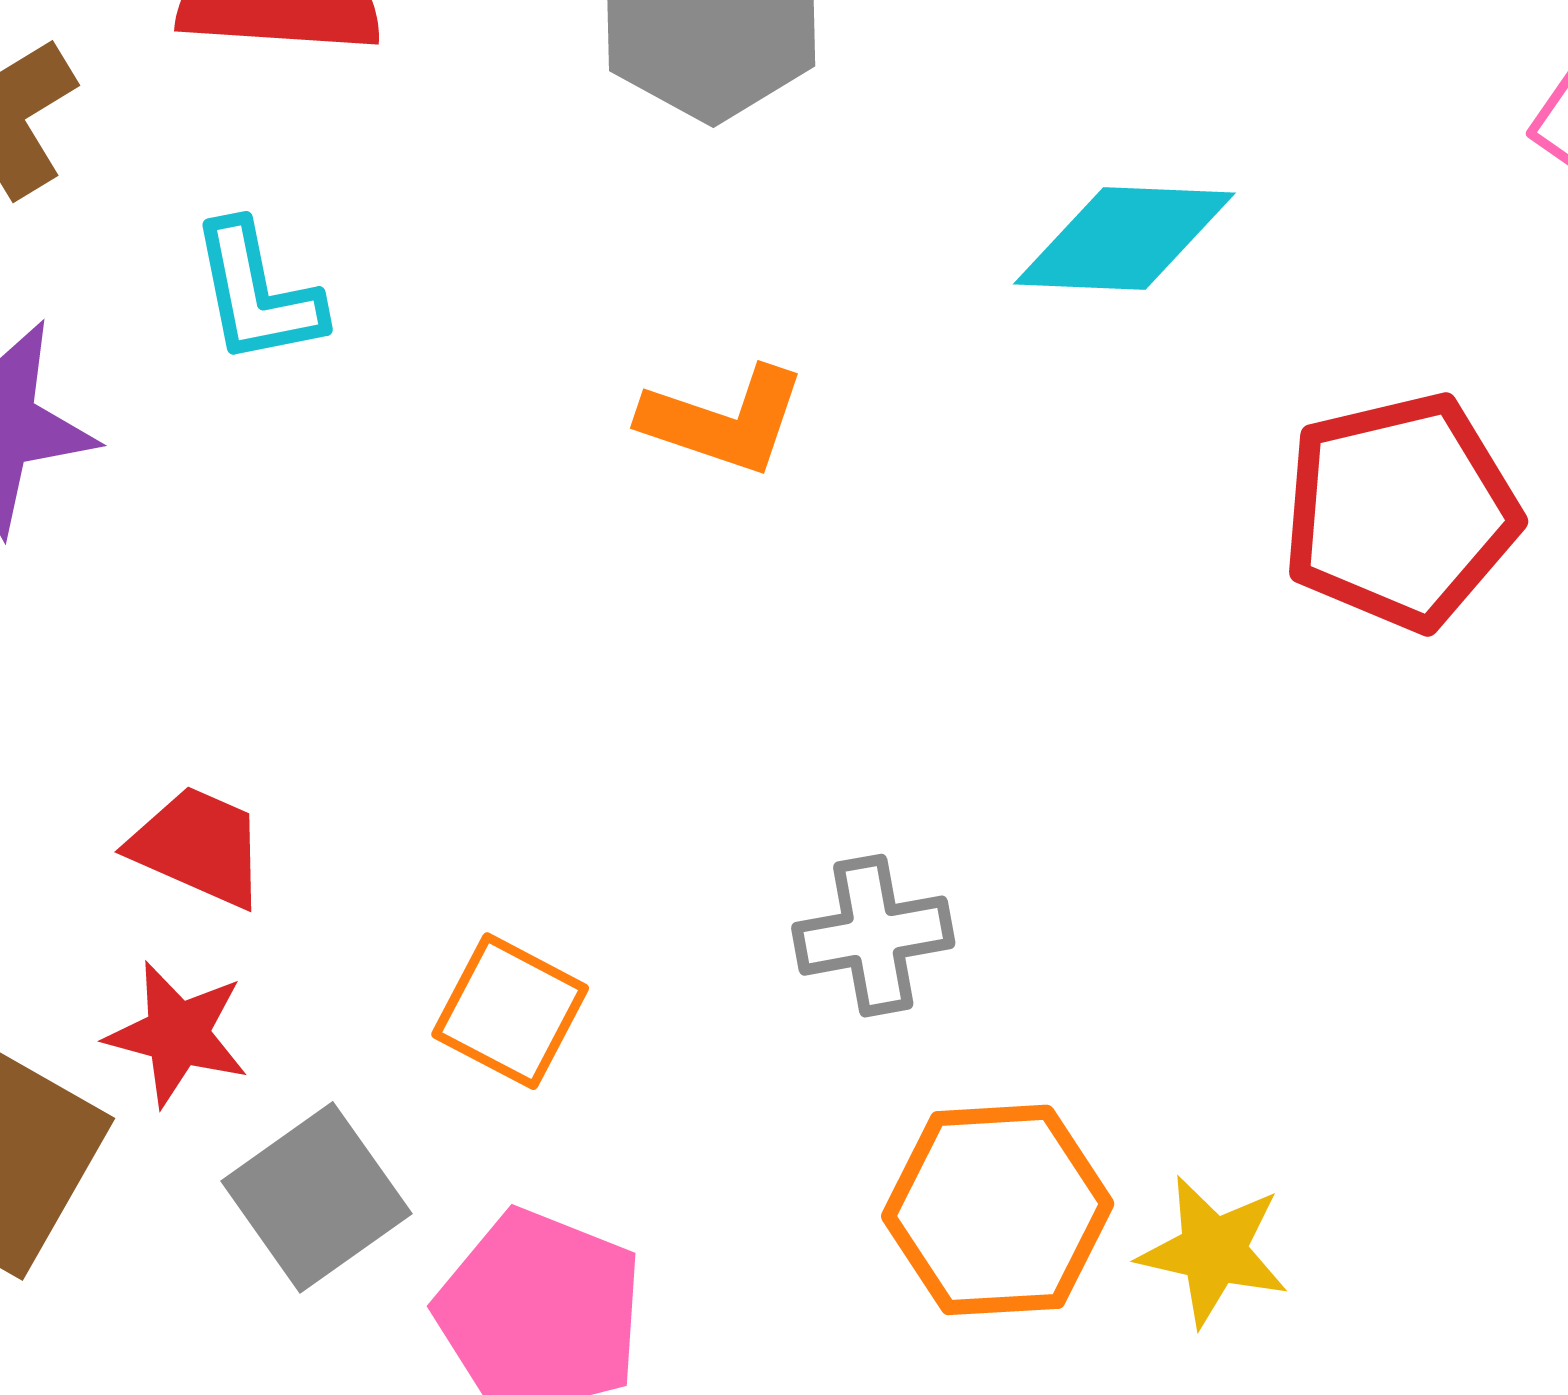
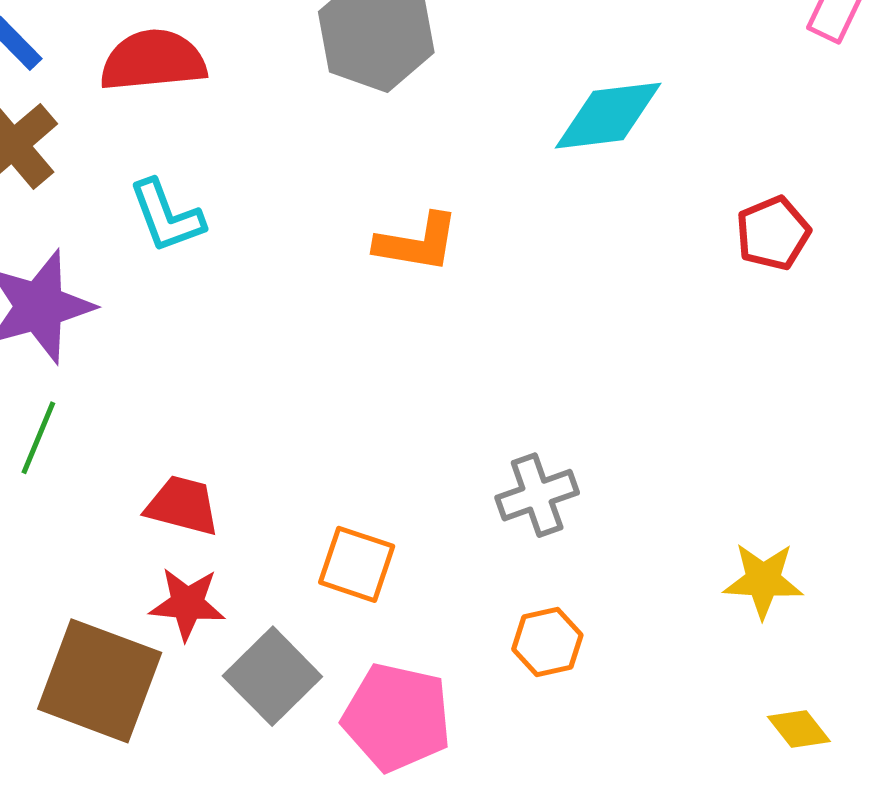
red pentagon: (1400, 512) -> (773, 233), size x0.6
orange hexagon: (998, 1210) -> (547, 642), moved, size x0.6
yellow star: (1213, 1251) -> (763, 580), moved

